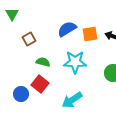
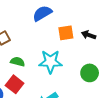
blue semicircle: (67, 29) -> (42, 13), moved

